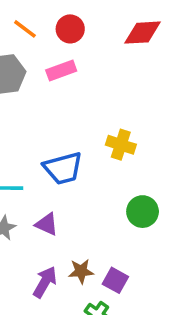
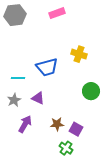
pink rectangle: (61, 71) -> (57, 13), moved
purple arrow: (45, 282) -> (25, 124), moved

